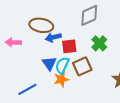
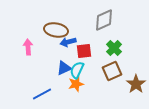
pink arrow: (13, 42) -> (28, 47), turned 84
blue triangle: (49, 63) -> (64, 68), turned 42
brown square: (82, 66) -> (112, 71), moved

